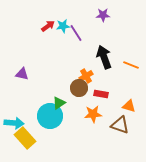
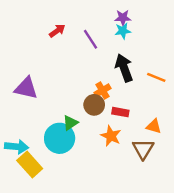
cyan star: (63, 26) -> (123, 31), moved
purple triangle: (22, 74) -> (26, 88), size x1.5
orange star: (93, 114) -> (111, 136), turned 30
brown triangle: (120, 125) -> (143, 149), turned 42

